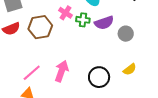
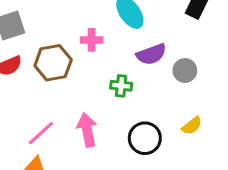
pink cross: (65, 13) -> (92, 40), turned -32
green cross: (83, 20) -> (121, 86), moved
pink arrow: (62, 71) -> (87, 130), turned -30

